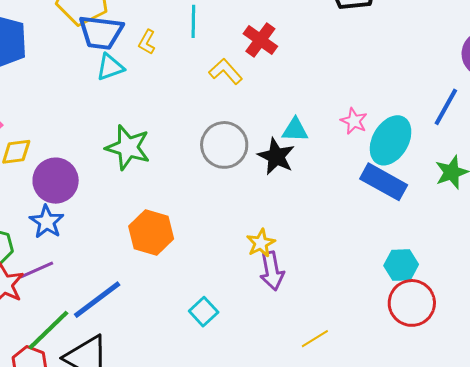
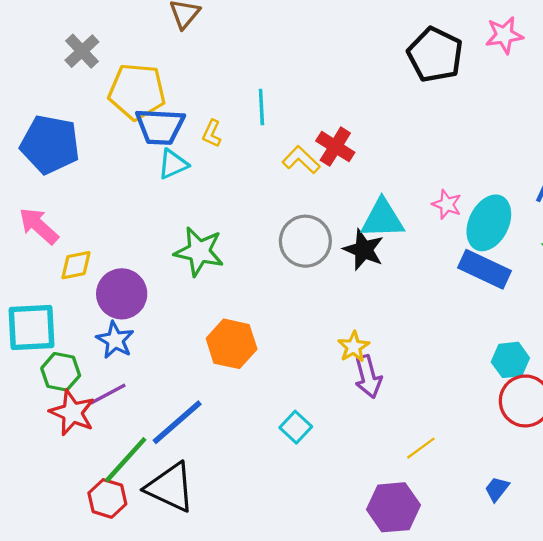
red cross: (260, 40) -> (335, 147), moved
cyan triangle: (295, 130) -> (382, 219), size x1.5

